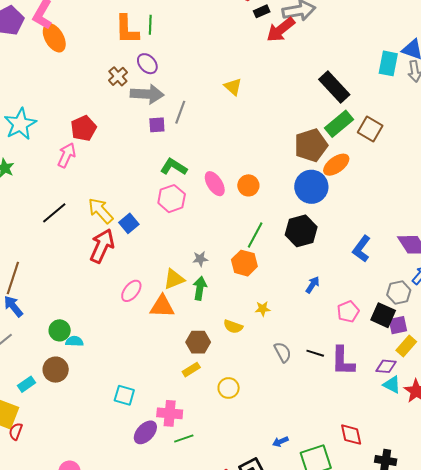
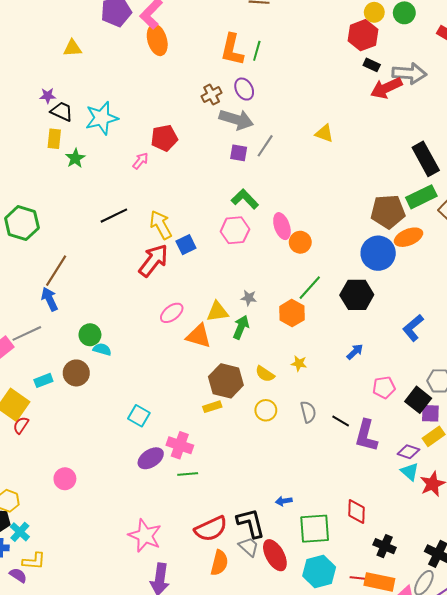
black rectangle: (262, 11) -> (372, 65), turned 35
yellow triangle: (233, 87) -> (324, 133), turned -36
pink arrow: (67, 155) -> (140, 161), size x0.7
orange circle: (248, 185) -> (300, 242), moved
brown hexagon: (198, 342) -> (226, 381), size x1.4
yellow circle: (229, 388) -> (266, 410), moved

